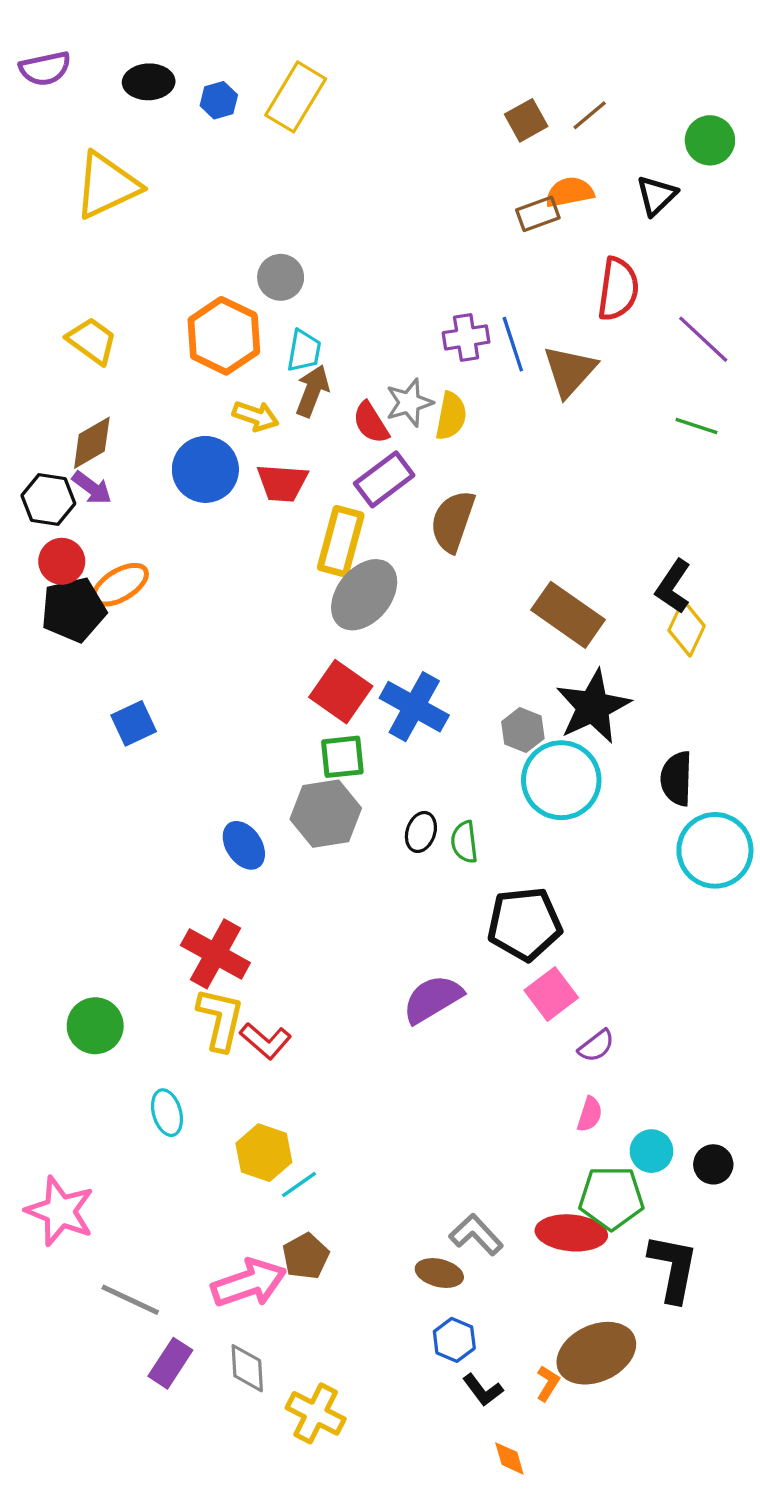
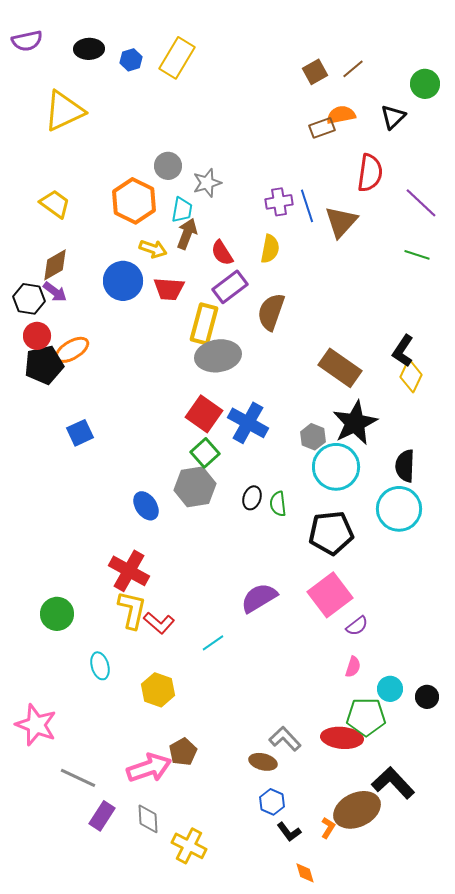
gray star: (409, 403) -> (207, 183), moved
gray ellipse: (364, 595) -> (218, 356), turned 42
green square: (342, 757) -> (205, 453), turned -36
cyan circle: (715, 850) -> (399, 509), moved
black pentagon: (525, 924) -> (331, 533), moved
pink square: (551, 994) -> (330, 595), size x1.4
cyan line: (299, 1184) -> (213, 643), moved
black L-shape: (673, 1268) -> (393, 783), moved, turned -54

